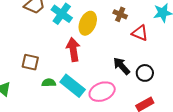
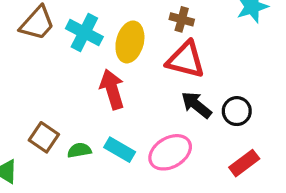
red triangle: (140, 33) -> (186, 60), moved, size x1.4
brown square: (30, 62) -> (44, 137), moved, turned 30
cyan rectangle: (73, 86) -> (120, 150), size x0.7

